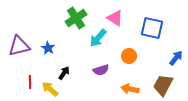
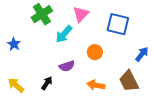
pink triangle: (115, 18) -> (81, 14), turned 42
black arrow: (64, 73) -> (47, 83), moved
brown trapezoid: (163, 85) -> (129, 81), turned -55

